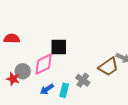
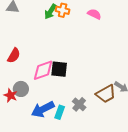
red semicircle: (12, 39) -> (14, 56), turned 112
pink diamond: (44, 64) -> (43, 70), moved
blue arrow: (47, 89) -> (43, 109), size x1.6

